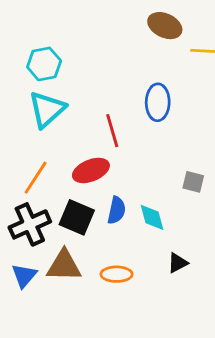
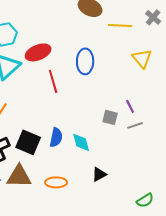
red ellipse: (91, 170) -> (38, 52), moved

